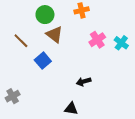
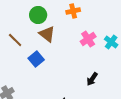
black arrow: (84, 82) -> (92, 79), moved, turned -40

